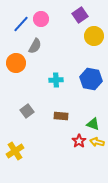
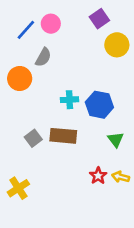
blue hexagon: (91, 79) -> (99, 105), moved
brown rectangle: (61, 116) -> (63, 136), moved, size x1.5
green triangle: (93, 124) -> (116, 140), moved, turned 32

